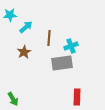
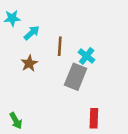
cyan cross: (71, 46) -> (87, 56), turned -32
gray rectangle: (62, 63) -> (76, 77), turned -60

